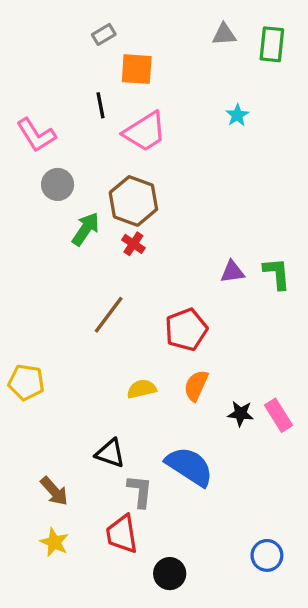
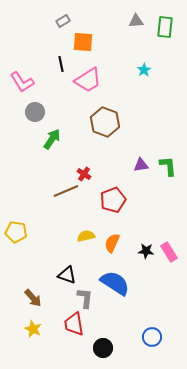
brown hexagon: (133, 201) -> (105, 122), moved
red cross: (133, 244) -> (84, 174), moved
brown line: (109, 315) -> (66, 191), turned 30
orange semicircle: (196, 386) -> (112, 243), moved
blue circle: (267, 555) -> (152, 337), moved

